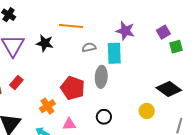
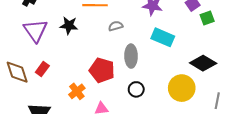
cyan rectangle: (114, 53) -> (163, 37), moved, turned -60
yellow circle: (147, 111) -> (182, 88), size x1.6
black circle: (104, 117) -> (136, 89), moved

